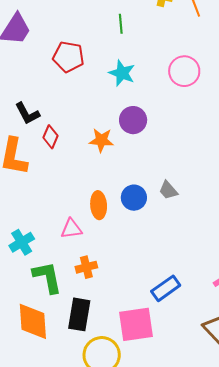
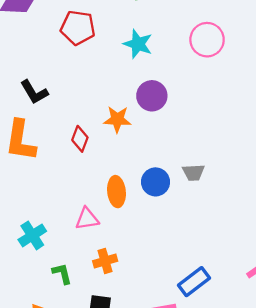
red diamond: (50, 137) -> (80, 139), moved
gray trapezoid: (168, 190) -> (193, 172), turned -50
green L-shape: (47, 277) -> (62, 273), size x0.6

